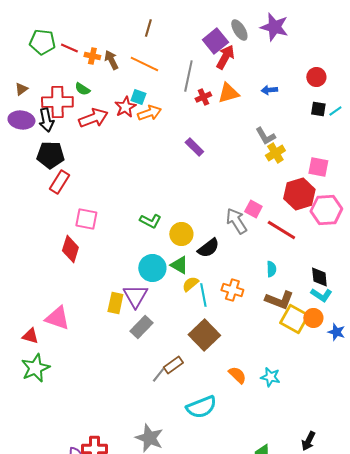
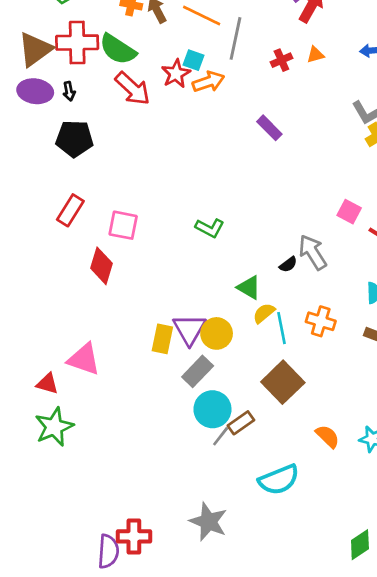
gray line: (188, 76) -> (235, 38), moved
brown triangle: (21, 89) -> (35, 49), size x2.0
green semicircle: (82, 89) -> (118, 49), size x1.8
orange triangle: (228, 93) -> (315, 55), size x0.6
red cross: (57, 102) -> (77, 43), moved
red arrow: (93, 118) -> (133, 89), turned 64
black arrow: (46, 120) -> (69, 91), size x0.6
red rectangle: (59, 182) -> (70, 210), moved
gray arrow: (236, 221) -> (313, 252), moved
yellow circle: (181, 234) -> (217, 333), moved
black semicircle: (208, 248) -> (288, 264), size x0.6
cyan circle: (152, 268) -> (212, 409), moved

